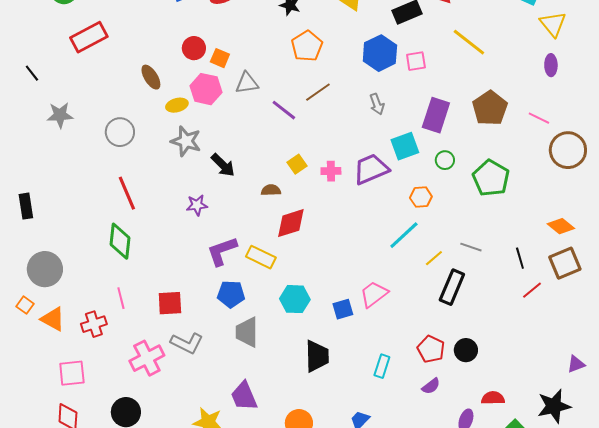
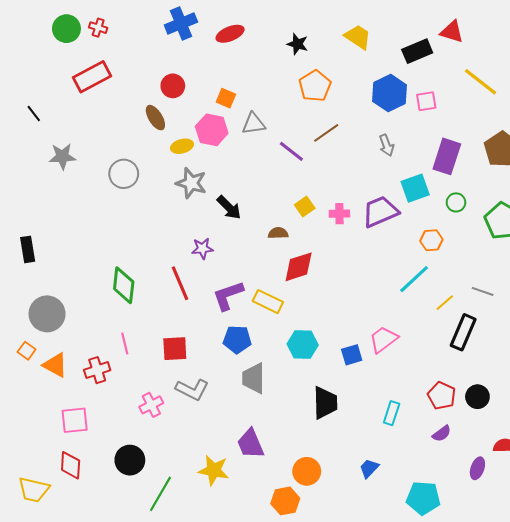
red circle: (194, 48) -> (173, 86), moved
red line: (127, 193) -> (180, 283), moved
pink cross: (147, 358) -> (151, 405), size x0.7

